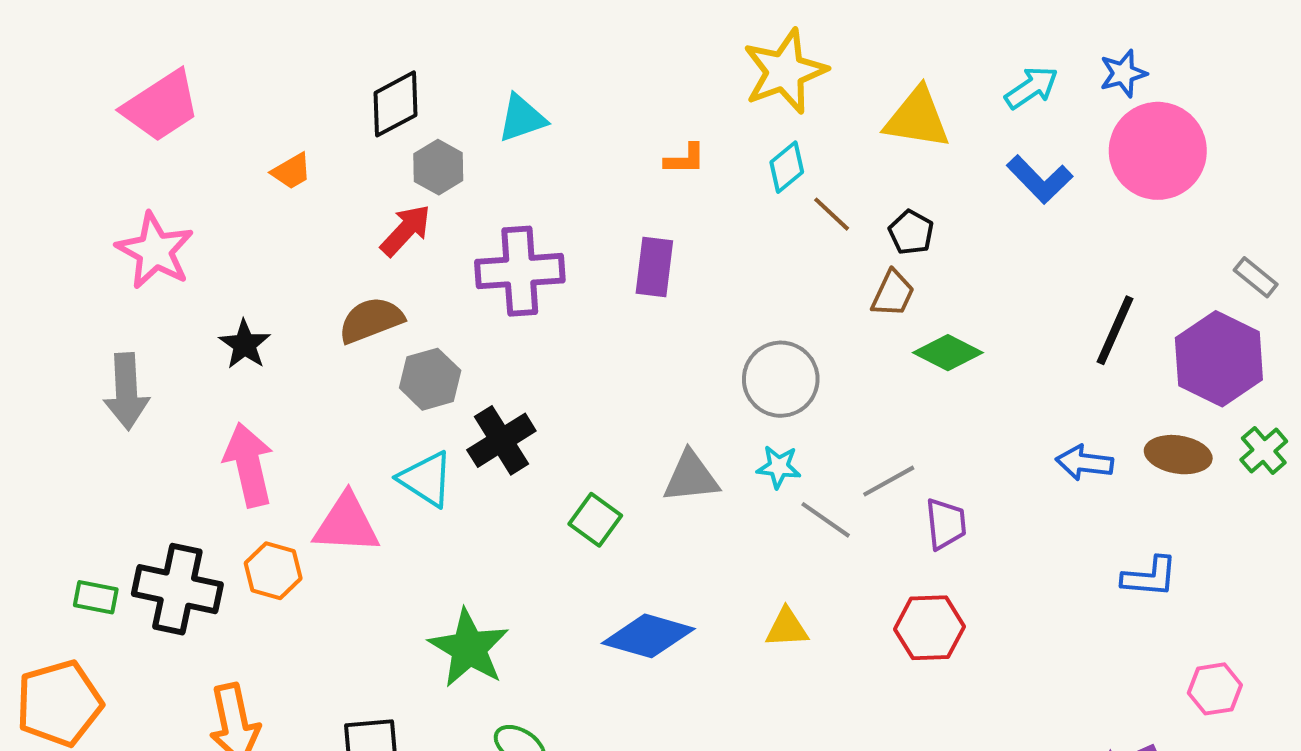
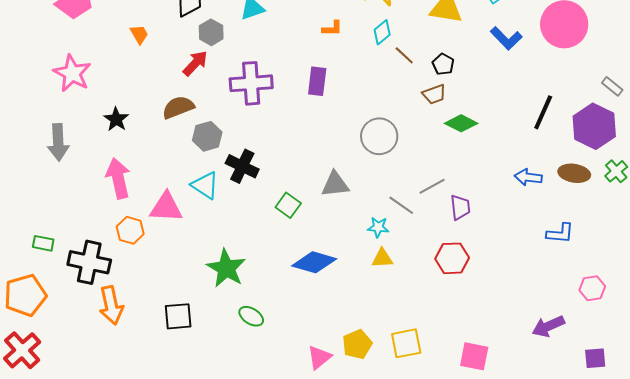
orange trapezoid: (291, 171) -> (139, 34), turned -90
brown trapezoid: (893, 294) -> (434, 94), turned 45
black cross: (501, 440) -> (242, 166), turned -32
cyan star: (779, 467) -> (378, 227), moved
black cross: (177, 589) -> (89, 262), moved

